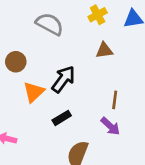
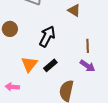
brown triangle: (104, 50) -> (74, 10), turned 48
orange triangle: (34, 92) -> (29, 64), moved

